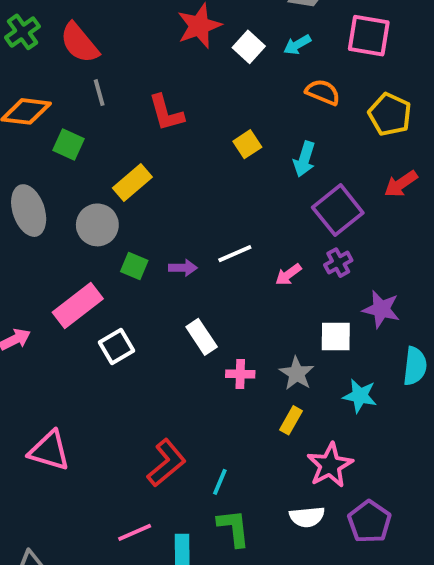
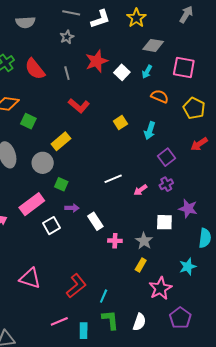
cyan arrow: (297, 45) -> (147, 72), turned -32
gray line: (99, 93) -> (67, 73), moved
red L-shape: (166, 113) -> (79, 106), turned -35
purple square: (338, 210) -> (166, 157), size x0.7
purple arrow: (183, 268) -> (72, 208), moved
cyan star: (360, 396) -> (188, 267), moved, turned -30
pink triangle: (49, 451) -> (30, 278), moved
white semicircle: (307, 517) -> (139, 322), moved, turned -66

